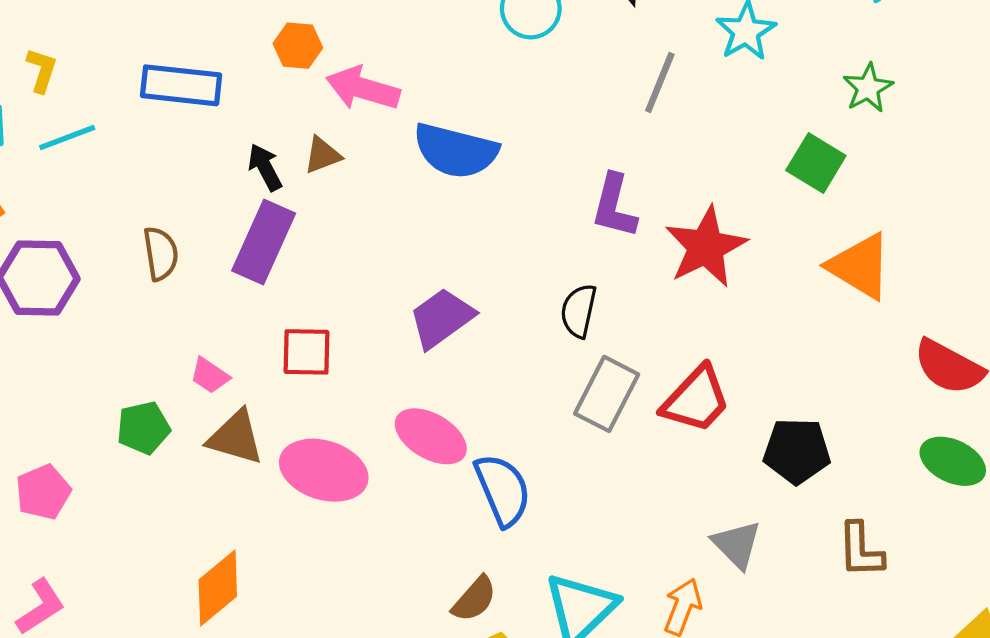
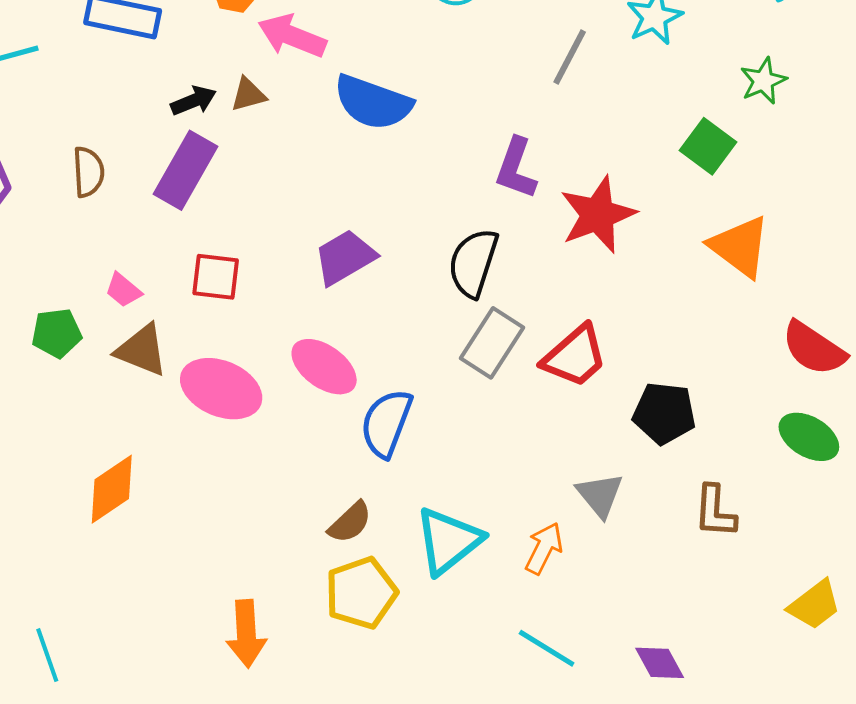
black arrow: (265, 167) -> (194, 101), turned 90
black semicircle: (579, 311) -> (473, 263), size x1.4
blue semicircle: (503, 490) -> (386, 423), turned -142

